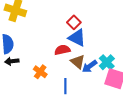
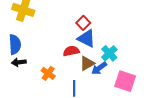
brown triangle: (78, 62) -> (87, 63), turned 49
cyan cross: (107, 62) -> (109, 53), moved

